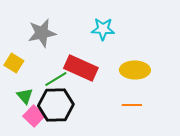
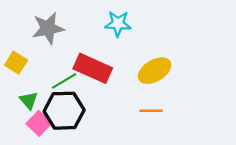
yellow ellipse: (135, 70) -> (155, 71), turned -32

